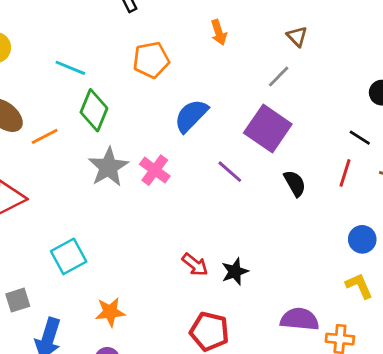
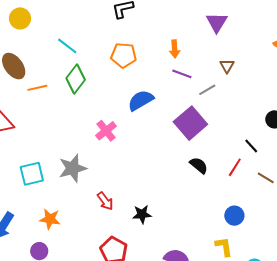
gray star: (108, 167) -> (73, 168), moved
purple line: (230, 172) -> (182, 74), moved, turned -36
black semicircle: (295, 183) -> (199, 165), turned -36
red arrow: (195, 265) -> (105, 201), moved

